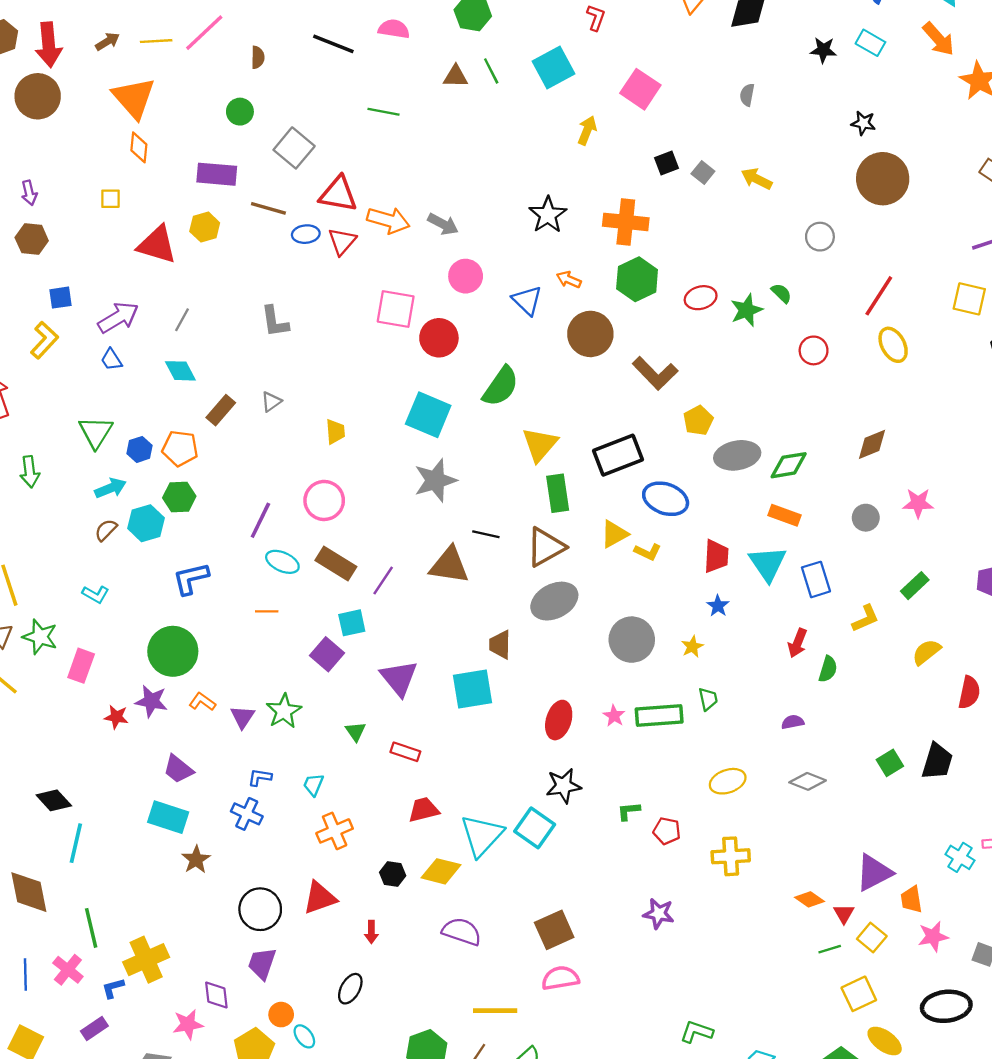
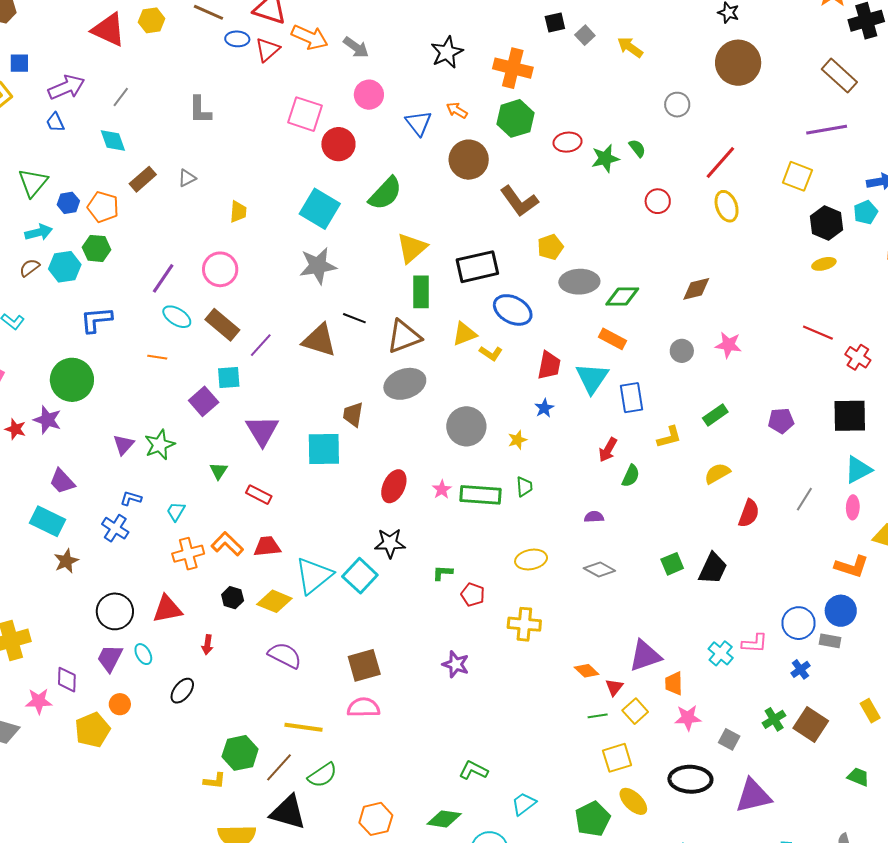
orange L-shape: (202, 702) -> (227, 544), moved, size x1.4
cyan ellipse: (304, 1036) -> (143, 654), moved

